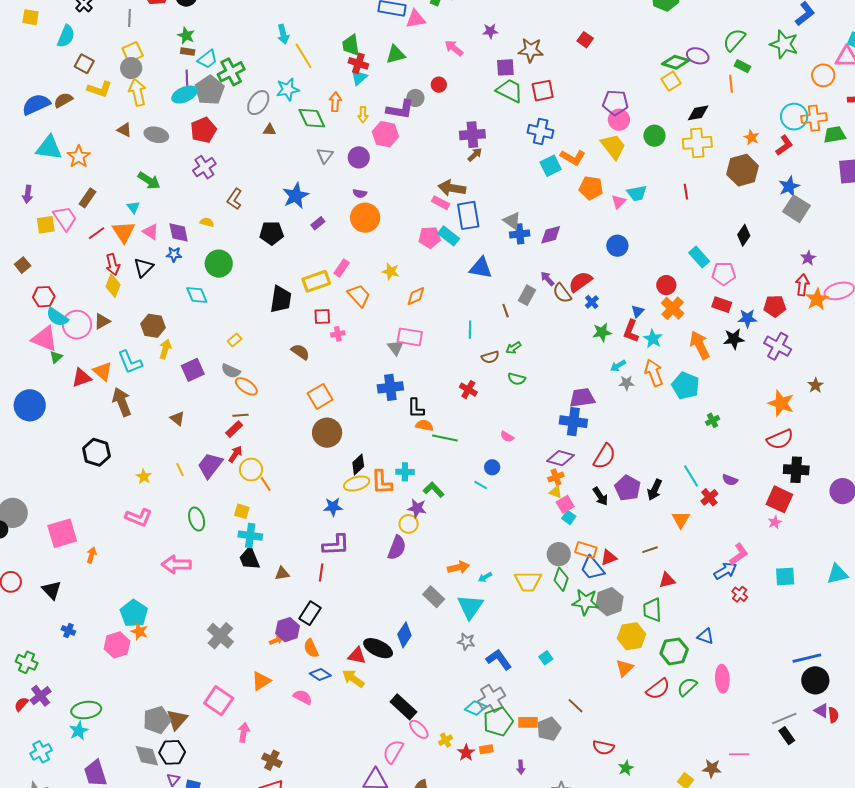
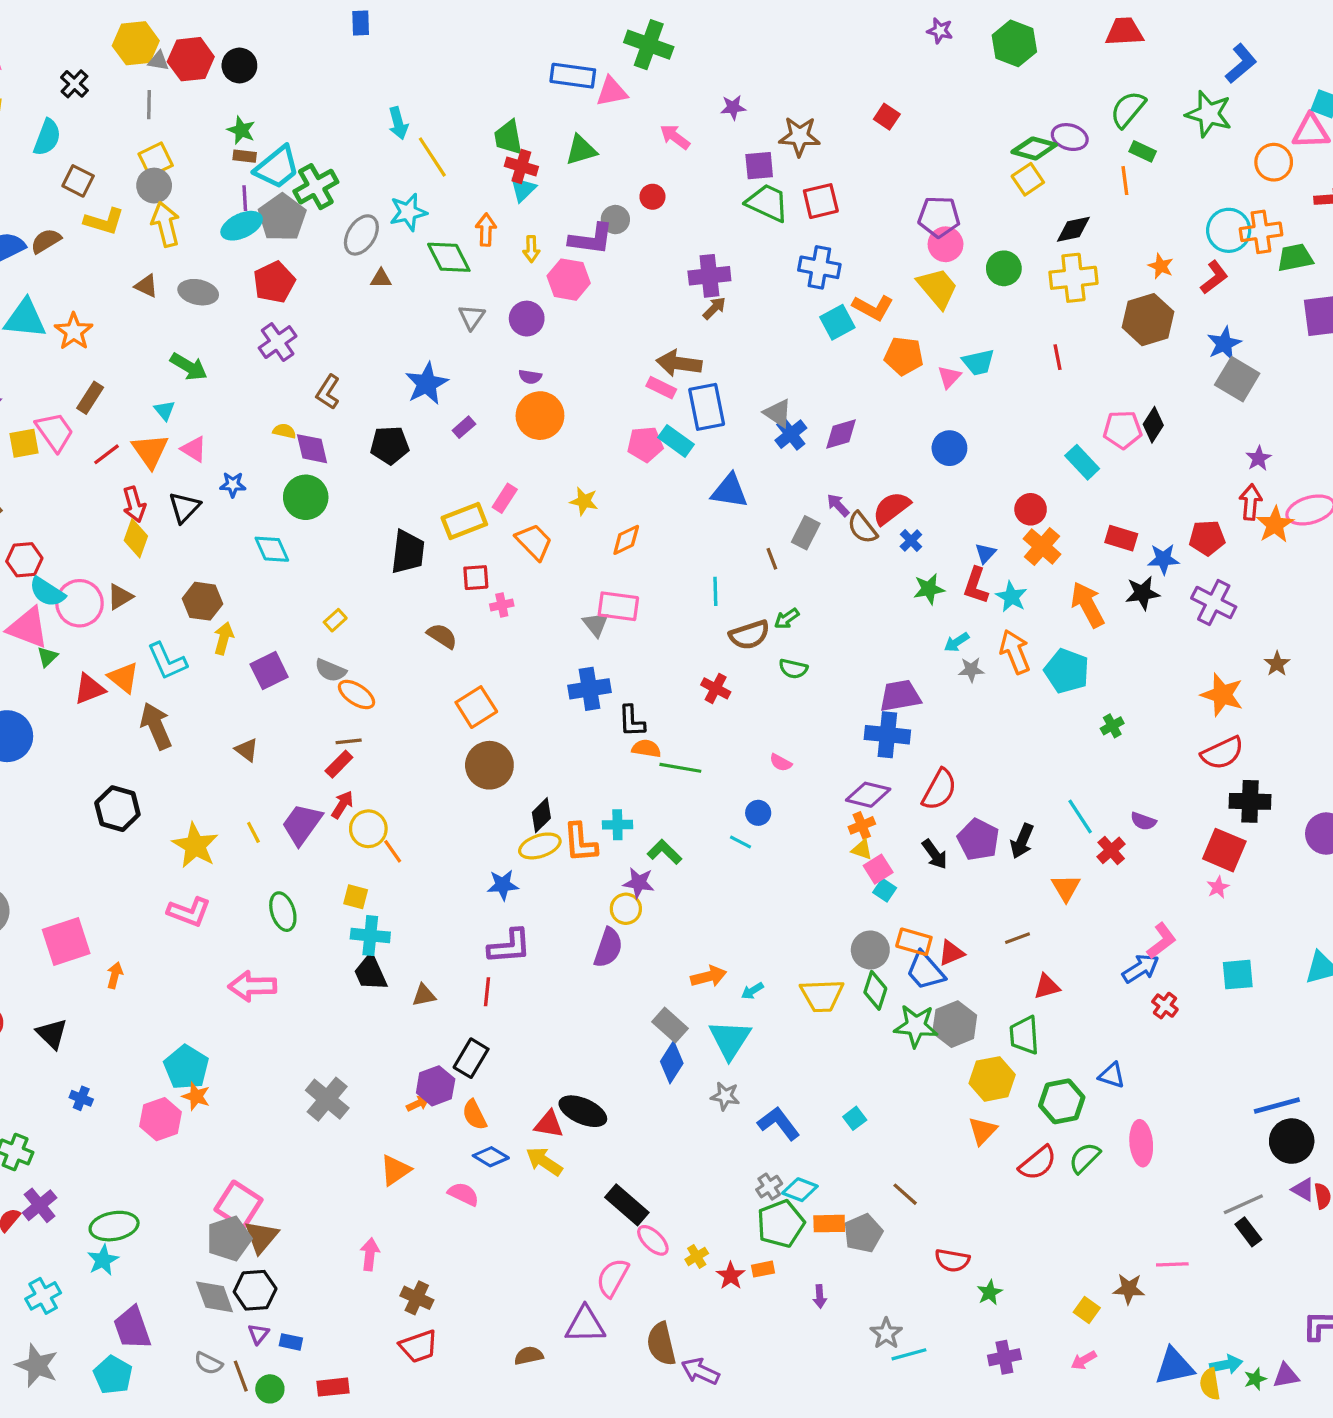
cyan trapezoid: (207, 59) -> (277, 167), size x1.4
purple diamond: (179, 232) -> (312, 449), moved
blue cross: (520, 234) -> (791, 434), turned -30
pink pentagon: (724, 274) -> (1123, 430), moved
brown semicircle: (490, 357) -> (749, 635), size x1.4
yellow star: (144, 477) -> (195, 846), size x1.8
blue diamond: (404, 635) -> (672, 1062), moved
gray cross: (492, 698) -> (769, 1187), size x0.6
pink square: (219, 701) -> (239, 1205), moved
cyan diamond: (475, 708) -> (800, 1190), moved

